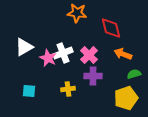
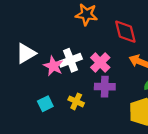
yellow cross: (68, 89) -> (76, 101), turned 32
cyan square: (29, 91) -> (45, 104), moved, turned -32

